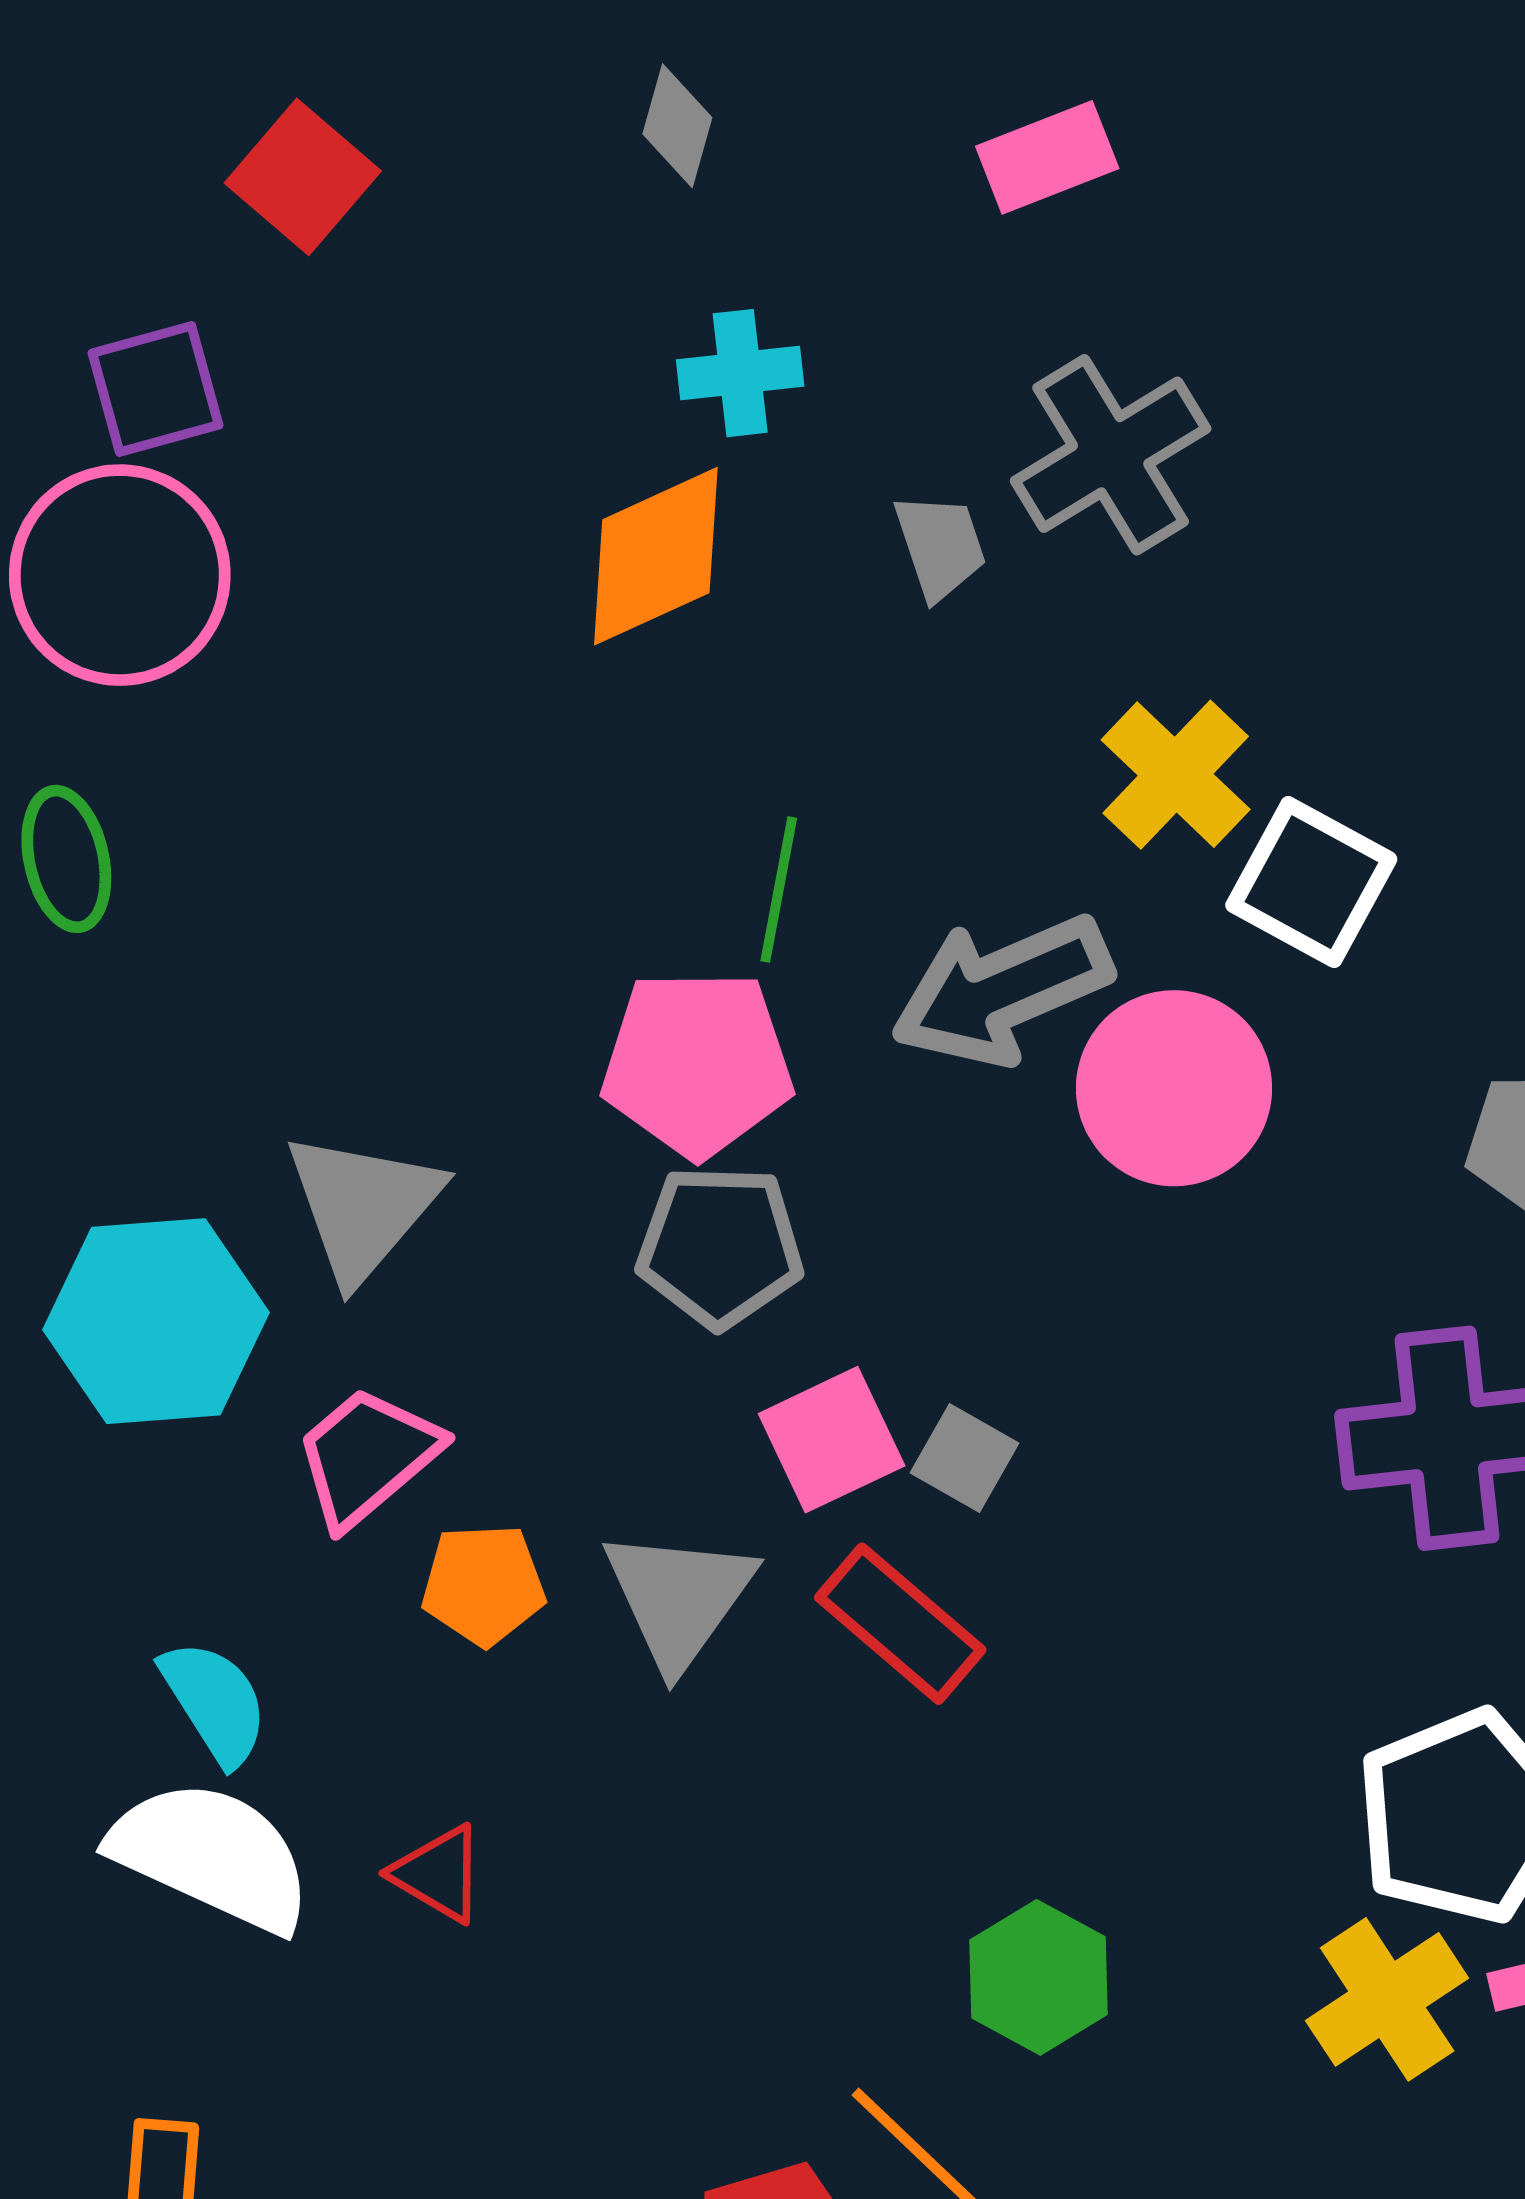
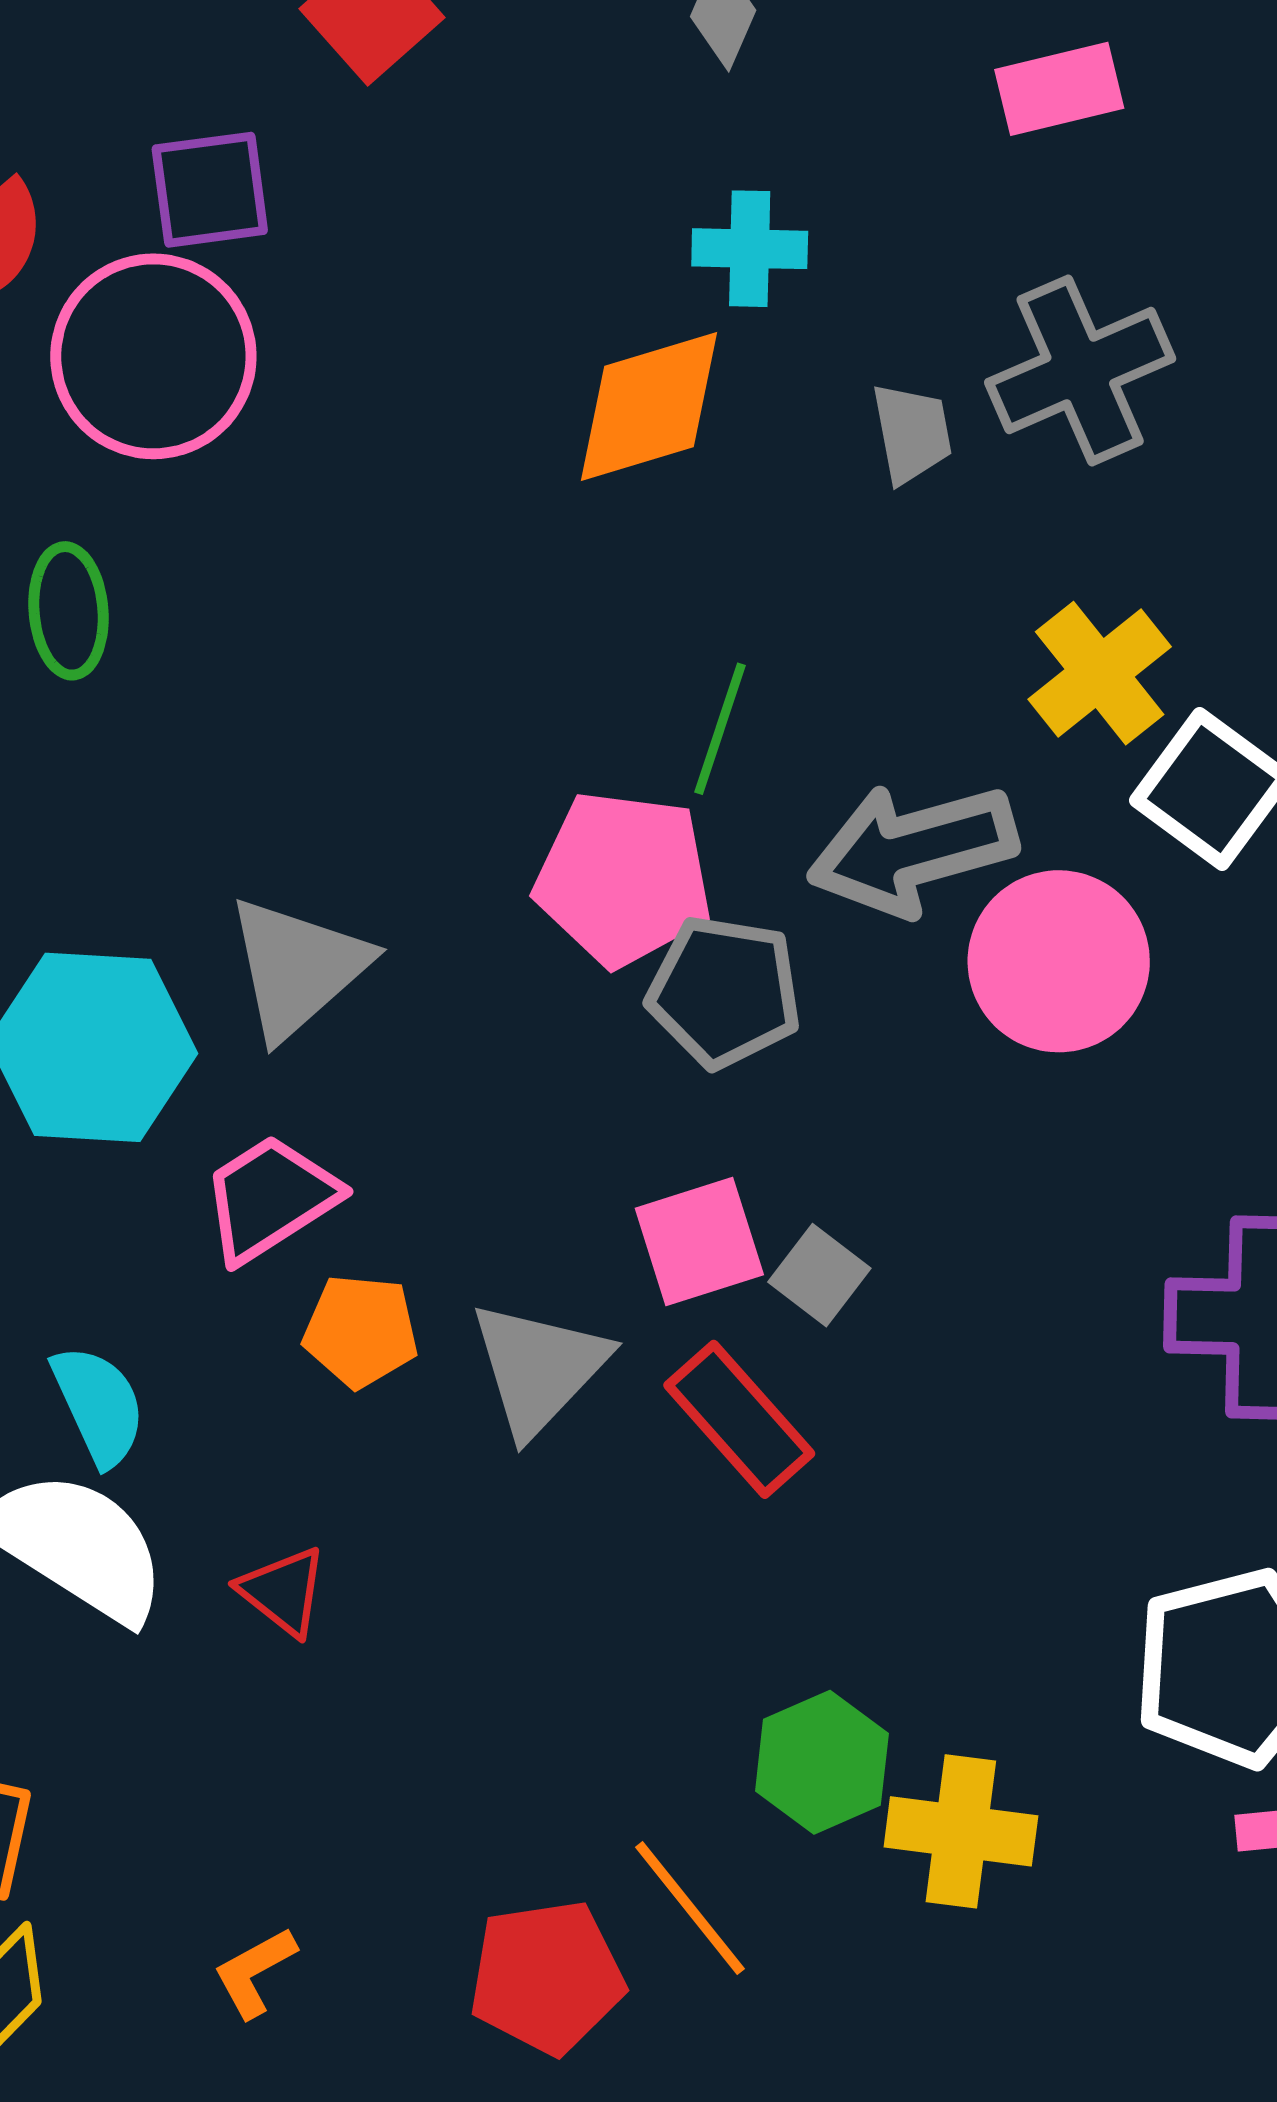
gray pentagon: (720, 1246) -> (724, 992), moved
yellow cross: (1387, 1999) -> (961, 1831), moved, turned 33

